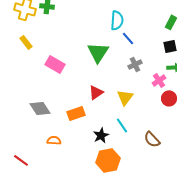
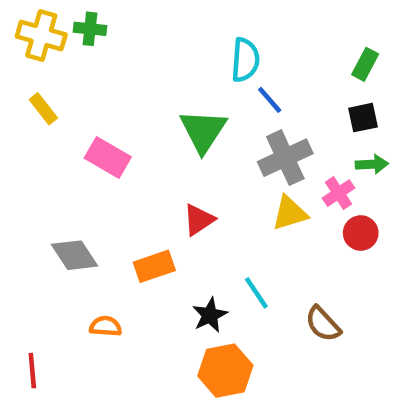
gray cross: (135, 64) -> (285, 158), size x1.6
yellow triangle: (125, 97) -> (290, 213), moved, turned 36
red line: (21, 160) -> (32, 371), turned 49

